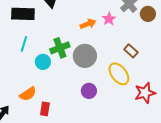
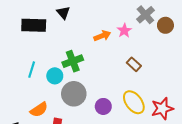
cyan line: (24, 44) -> (32, 70), moved
brown rectangle: (131, 51) -> (134, 64), moved
gray circle: (85, 56) -> (74, 94), moved
yellow ellipse: (119, 74) -> (134, 102), moved

